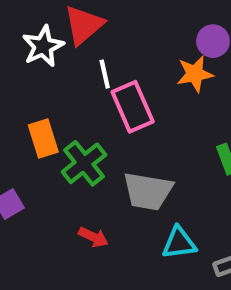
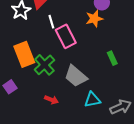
orange rectangle: (43, 138) -> (24, 54), size x1.4
gray trapezoid: (148, 191) -> (76, 76), turned 35

